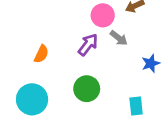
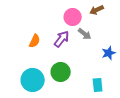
orange semicircle: (41, 54) -> (35, 41), moved
cyan circle: (32, 99) -> (33, 80), moved

